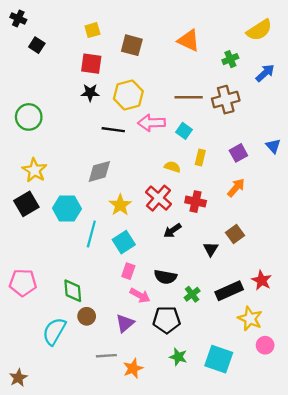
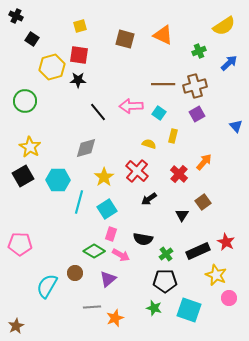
brown square: (132, 45) -> (125, 39), moved
yellow hexagon: (128, 95) -> (52, 67), moved
black line: (113, 130) -> (98, 112), turned 42
purple square: (238, 153) -> (197, 114), moved
red cross: (196, 202) -> (179, 174), moved, turned 30
green diamond: (73, 291) -> (94, 251), moved, turned -55
black pentagon: (167, 320) -> (165, 281), moved

